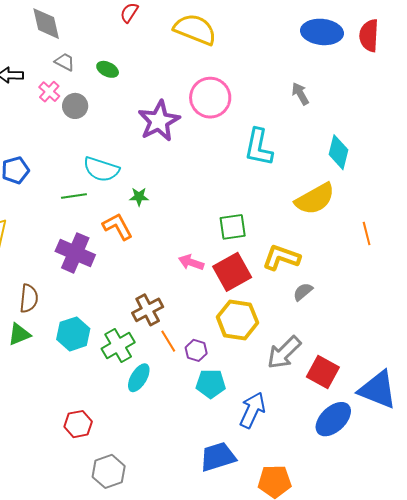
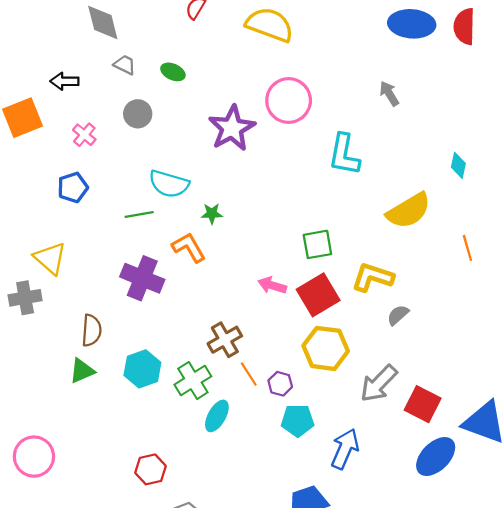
pink cross: (49, 92) -> (84, 135), moved
cyan diamond: (339, 152) -> (458, 165), moved, size x0.7

